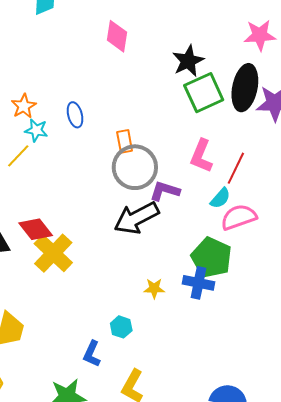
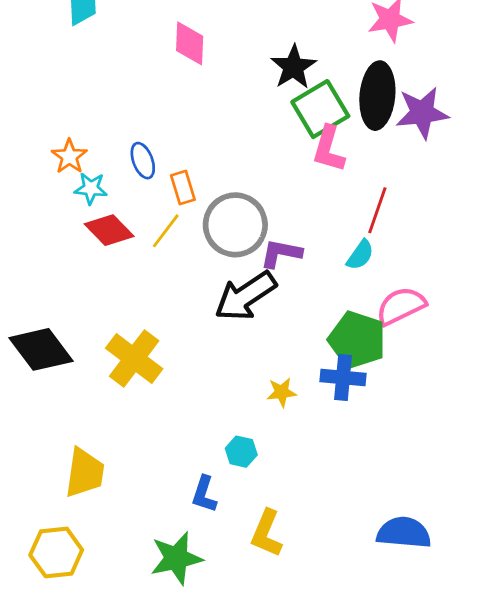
orange rectangle: (125, 141) -> (183, 188), moved
yellow line: (18, 156) -> (166, 231), moved
pink L-shape: (201, 156) -> (329, 149), moved
pink semicircle: (239, 217) -> (401, 306), moved
red diamond: (36, 229) -> (109, 230), moved

